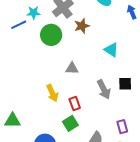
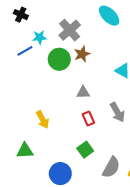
brown star: (82, 26) -> (82, 54), moved
yellow arrow: (52, 93) -> (43, 120), moved
red rectangle: (75, 104) -> (88, 118), moved

